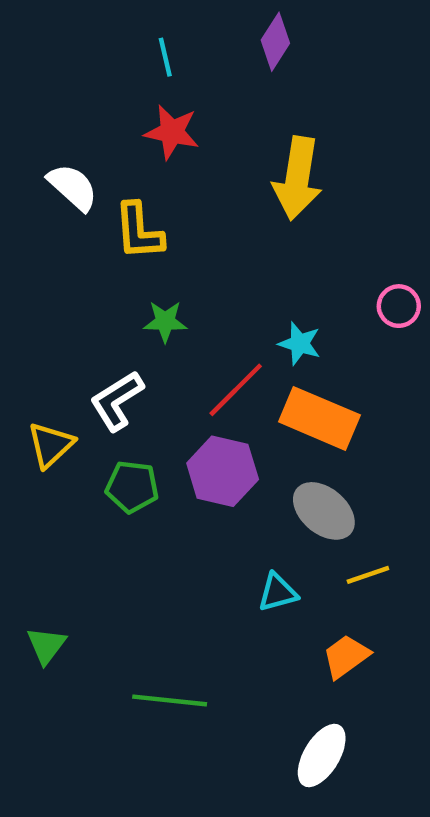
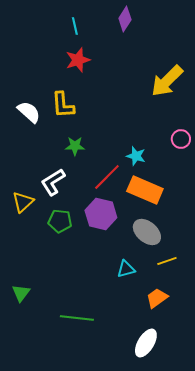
red star: (172, 132) -> (78, 60), turned -30
yellow arrow: (297, 178) -> (167, 81), moved, turned 36
white semicircle: (73, 187) -> (29, 112), moved

